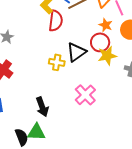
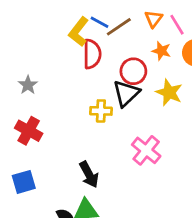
red circle: (100, 42) -> (133, 71), moved
yellow star: (107, 56) -> (169, 93), turned -30

